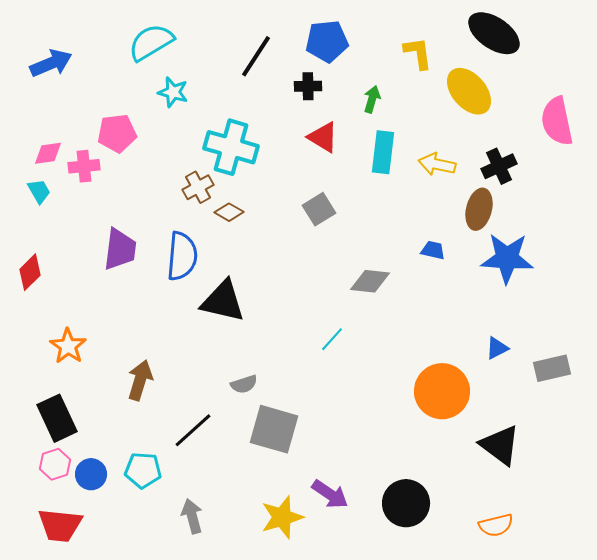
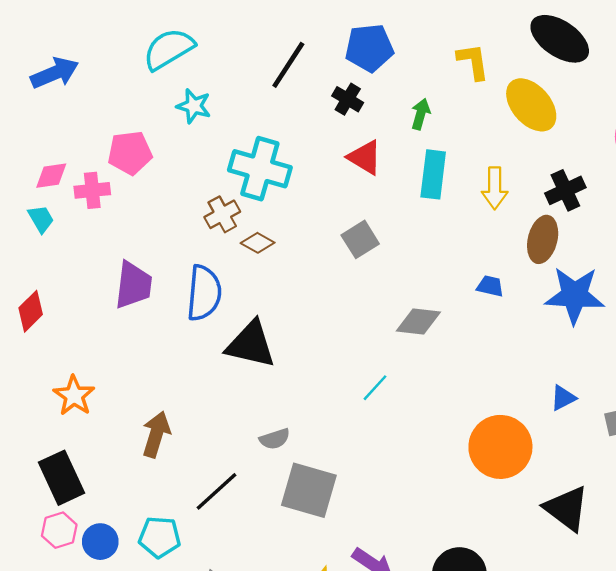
black cross: (308, 86) -> (348, 99), turned 32
yellow arrow: (437, 164) -> (495, 188), turned -102

